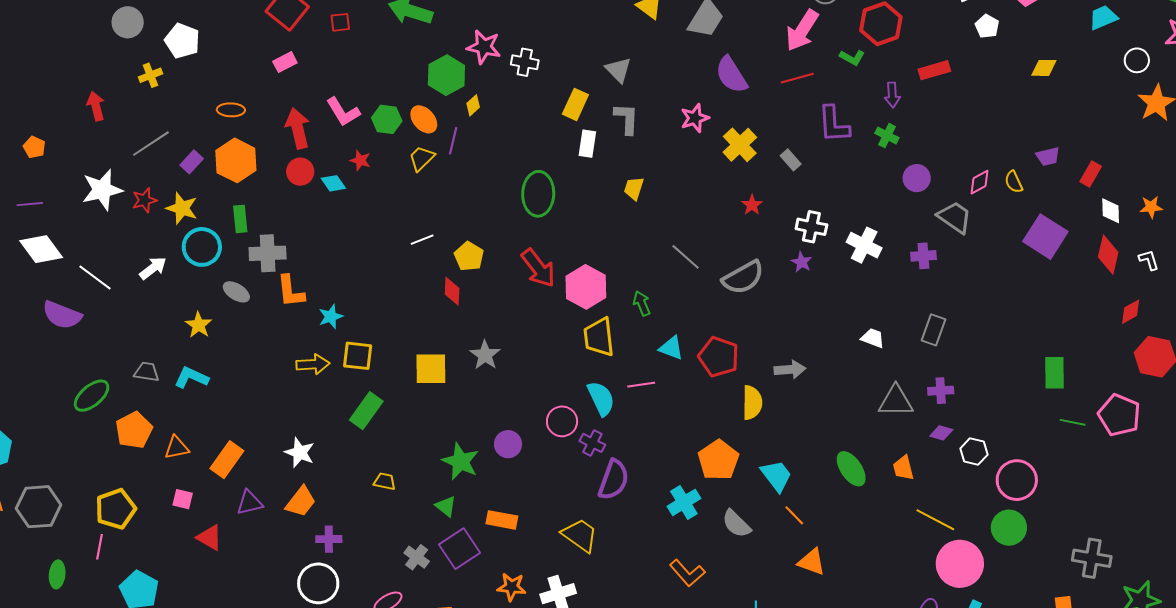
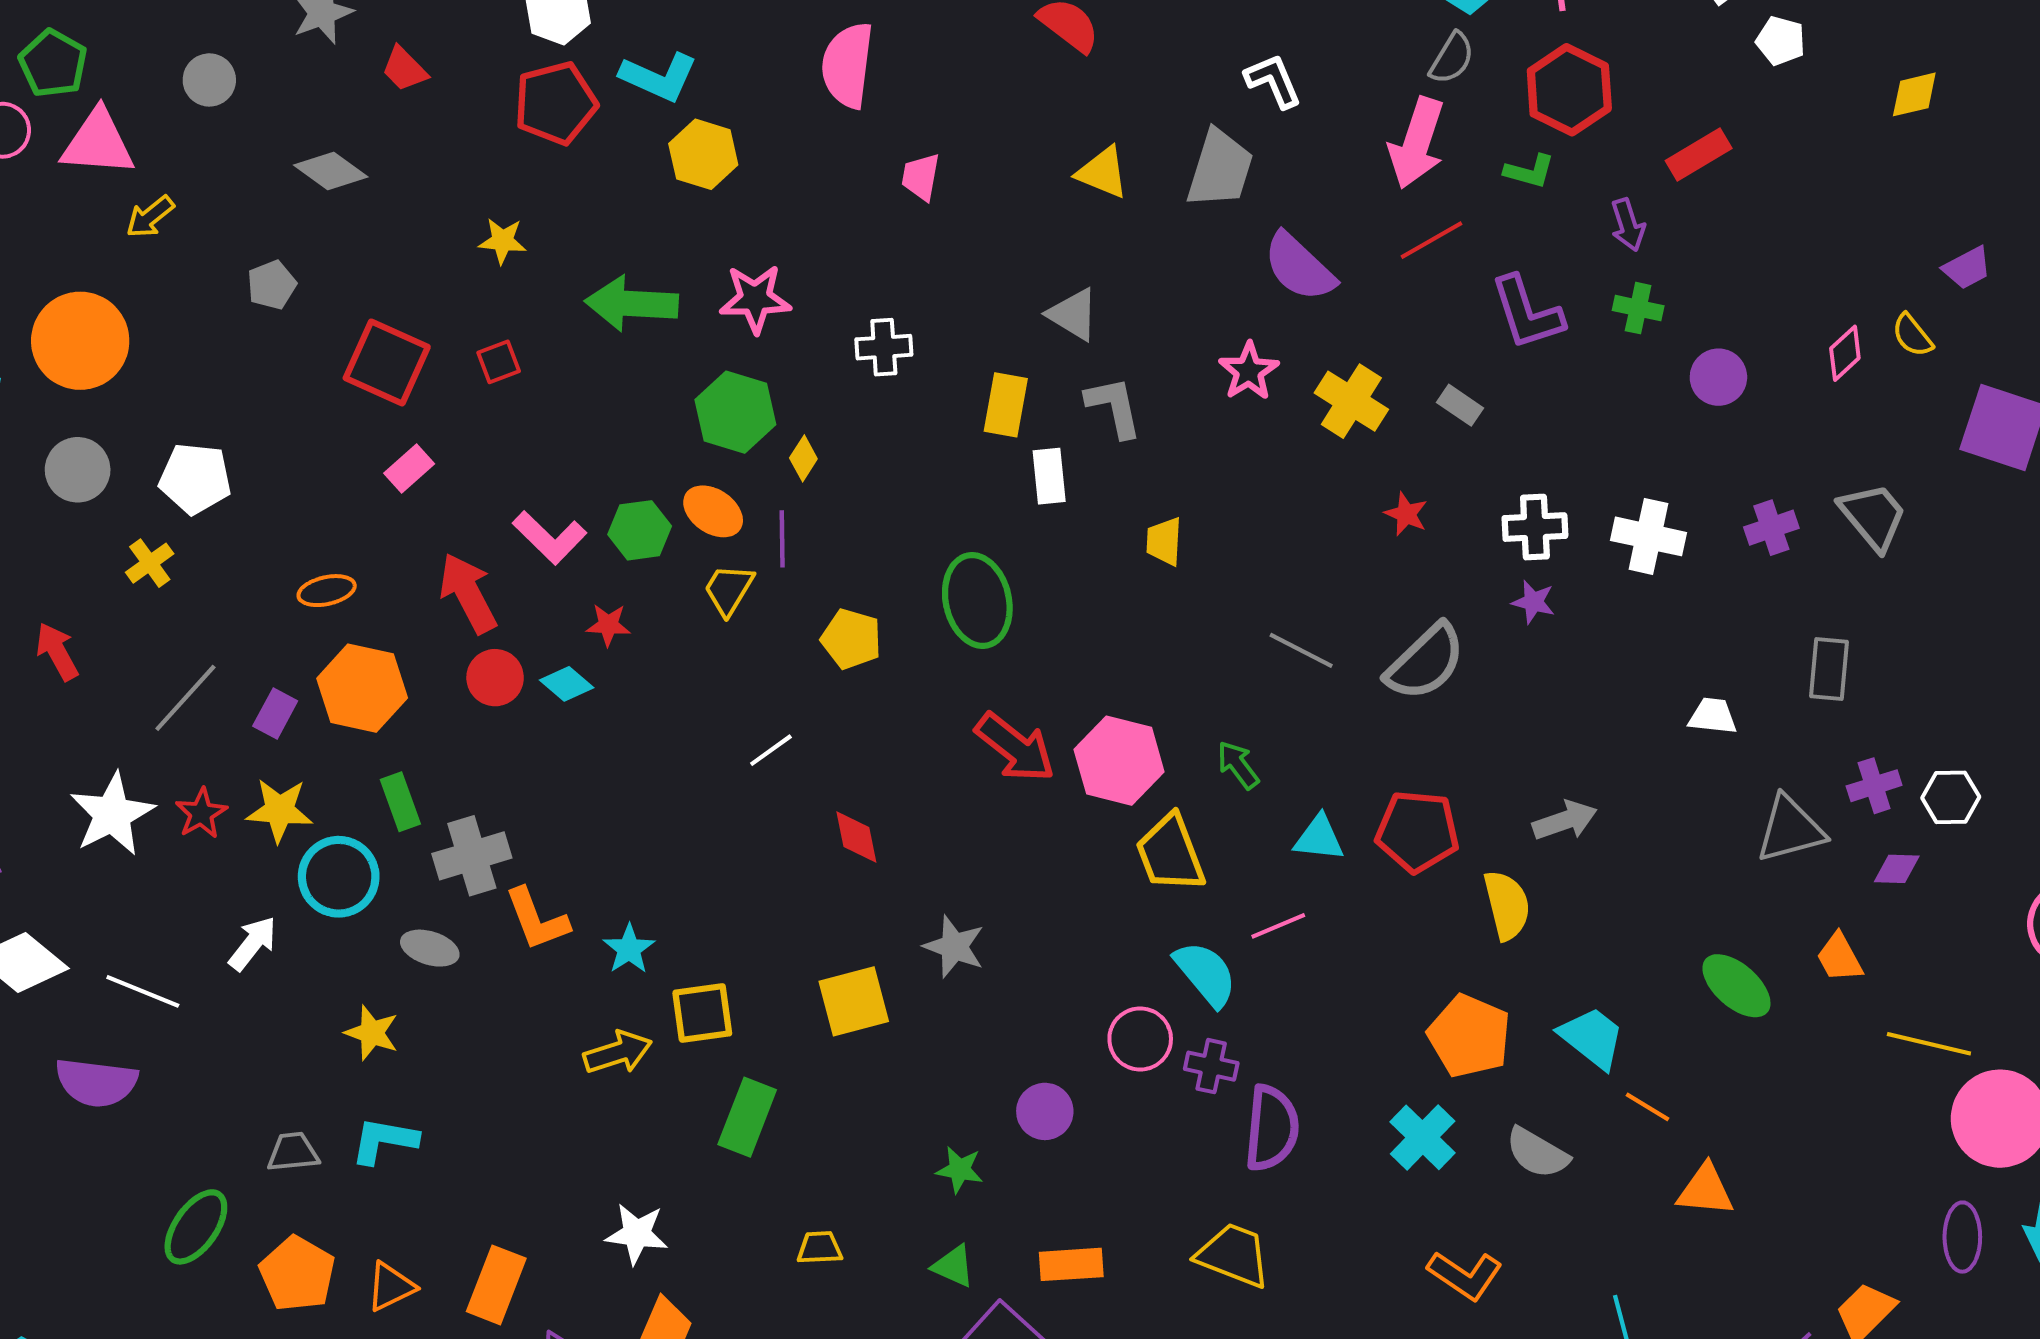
pink star: (484, 47) -> (755, 299), moved
gray trapezoid: (955, 217) -> (1873, 516), moved, turned 30
yellow pentagon: (469, 256) -> (851, 639), moved
white hexagon: (974, 452) -> (1951, 797), moved
green star: (460, 461) -> (960, 1170), size x0.6

